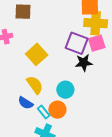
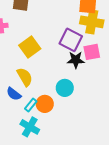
pink square: (97, 43) -> (92, 52), moved
cyan circle: (65, 90) -> (65, 88), moved
cyan rectangle: (44, 112) -> (31, 105), turned 72

